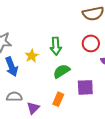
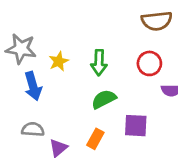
yellow star: (32, 56) -> (59, 61), moved

